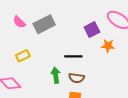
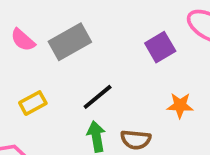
orange star: (108, 46) -> (180, 105), moved
black line: (73, 56) -> (98, 97), moved, turned -36

